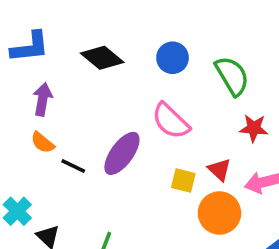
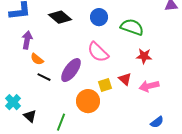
green semicircle: (232, 76) -> (132, 27), turned -40
orange semicircle: (43, 143) -> (37, 59), moved
yellow square: (183, 181) -> (105, 85), turned -32
orange circle: (219, 213) -> (88, 101), moved

